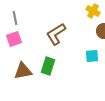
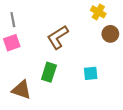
cyan square: (92, 56) -> (91, 73), moved
brown triangle: (23, 71) -> (22, 90), moved, turned 30

